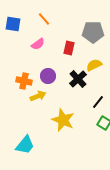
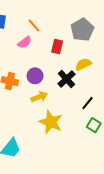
orange line: (44, 19) -> (34, 25), moved
gray pentagon: (93, 32) -> (82, 30), turned -30
yellow arrow: (38, 96) -> (39, 97), moved

